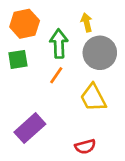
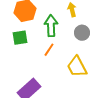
gray circle: (100, 53) -> (82, 33), size x0.6

